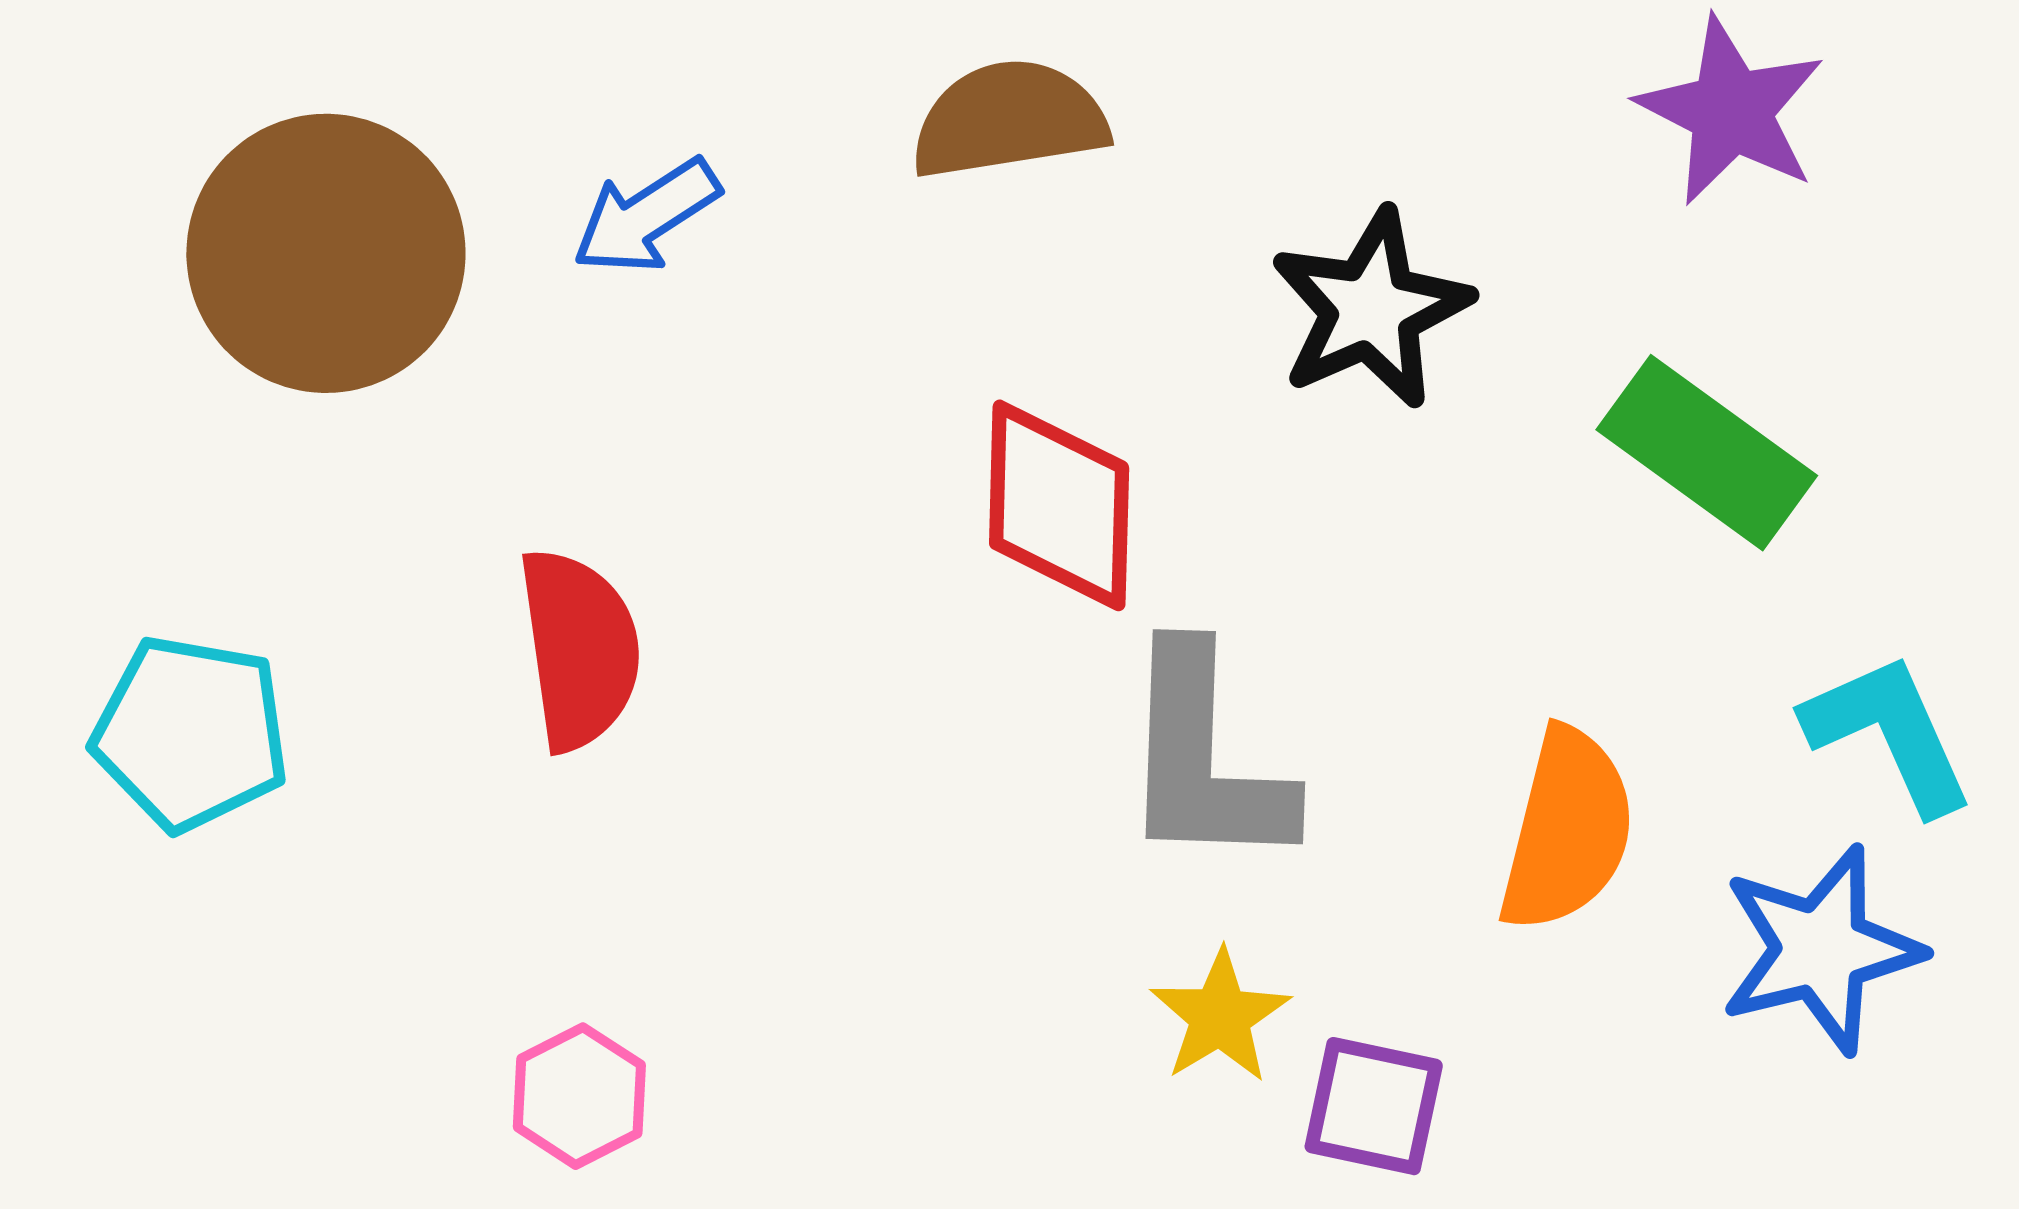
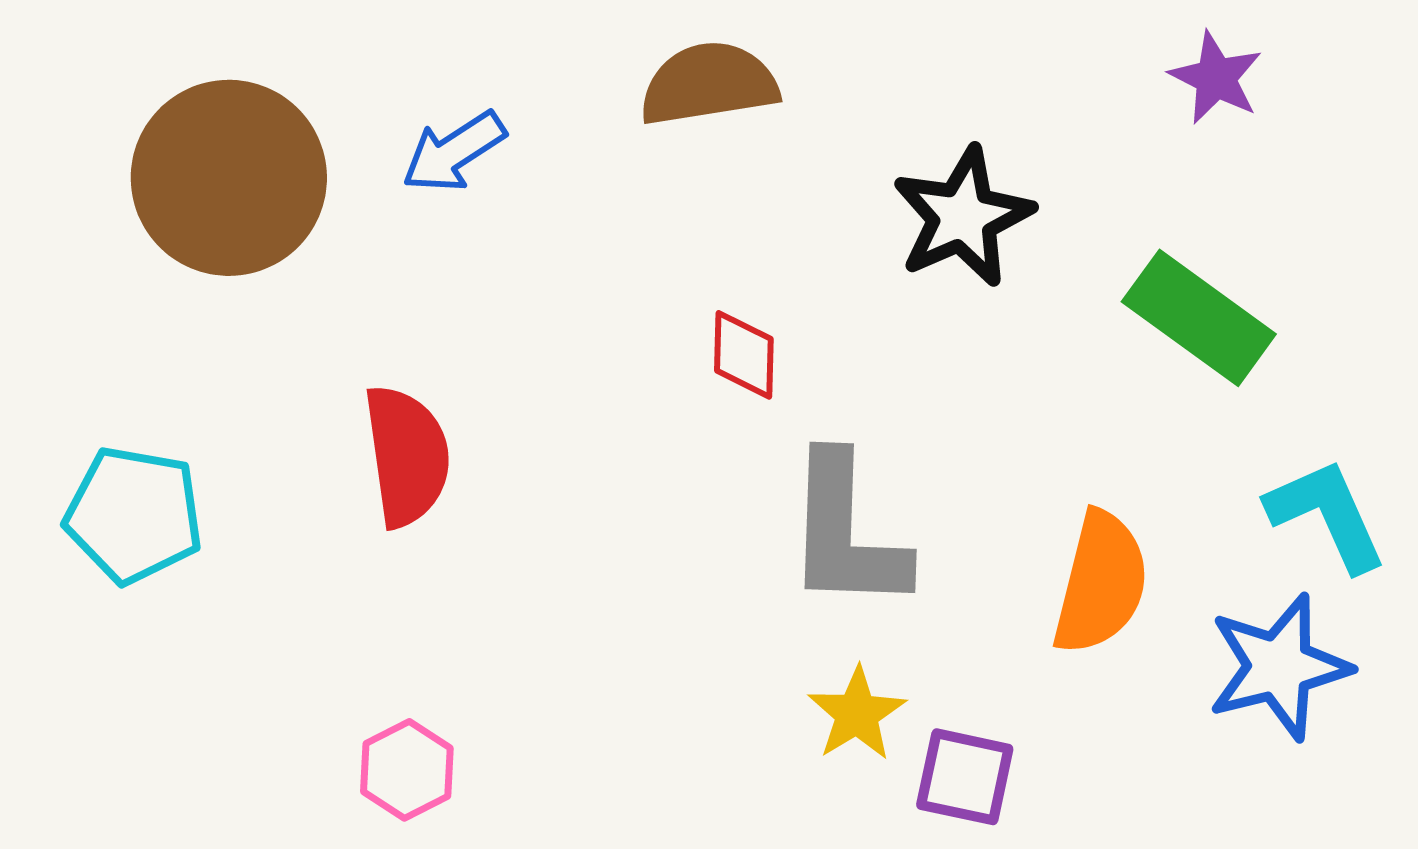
purple star: (1731, 111) -> (1216, 78), size x0.7
red diamond: (1059, 505) -> (744, 355), size x0.6

